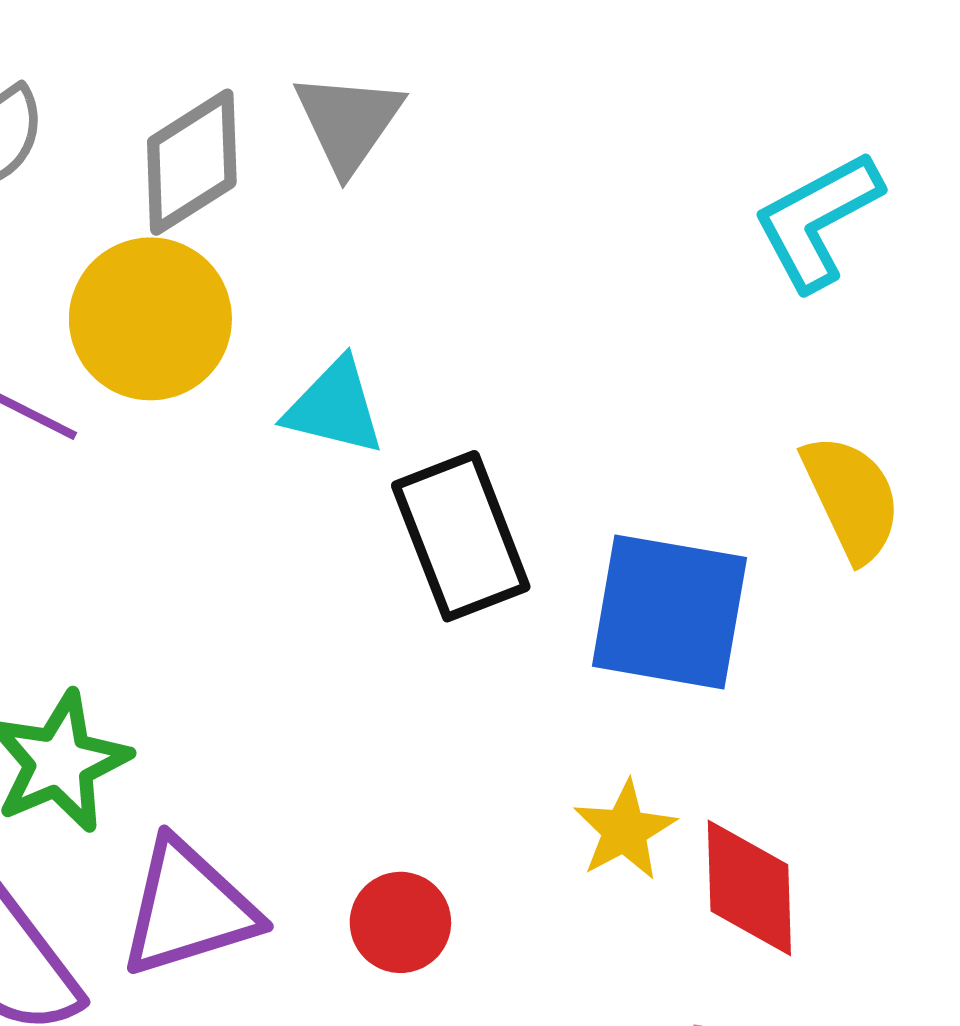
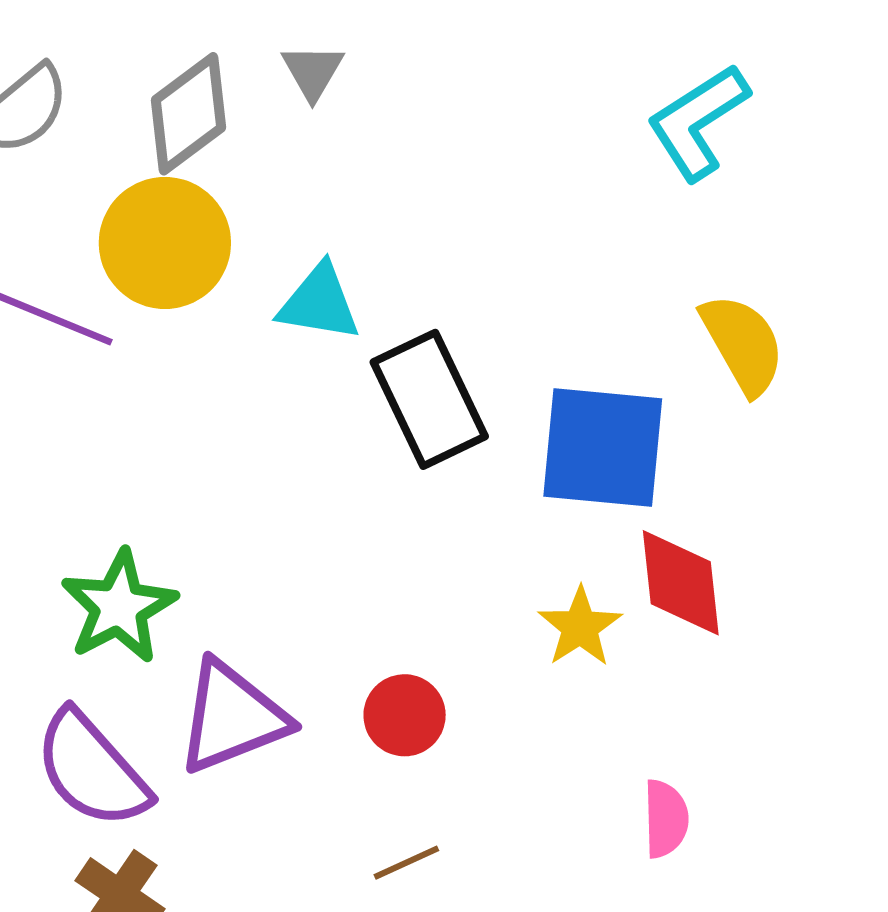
gray triangle: (348, 122) -> (313, 72), size x0.7
red diamond: (749, 888) -> (681, 583), moved

